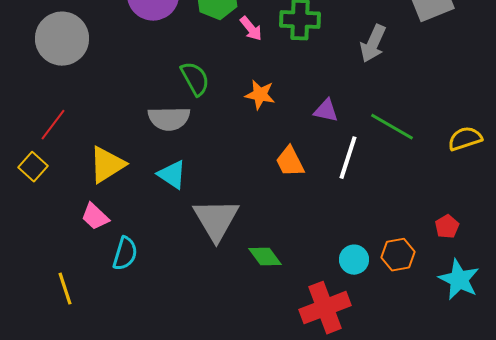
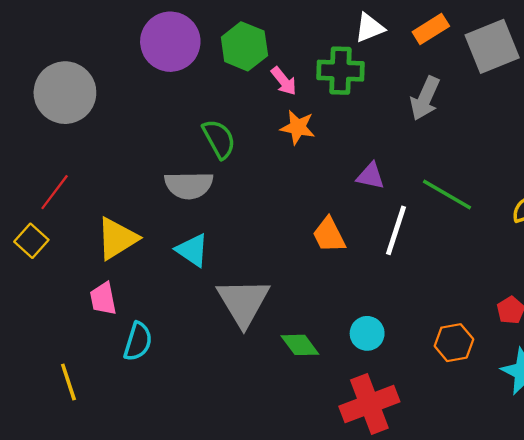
orange star: (260, 95) -> (298, 127), moved
pink trapezoid: (95, 217) -> (103, 299), turned 36
cyan circle: (354, 260) -> (367, 333), moved

